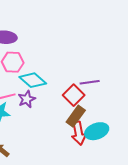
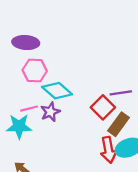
brown rectangle: (76, 116) -> (119, 124), moved

